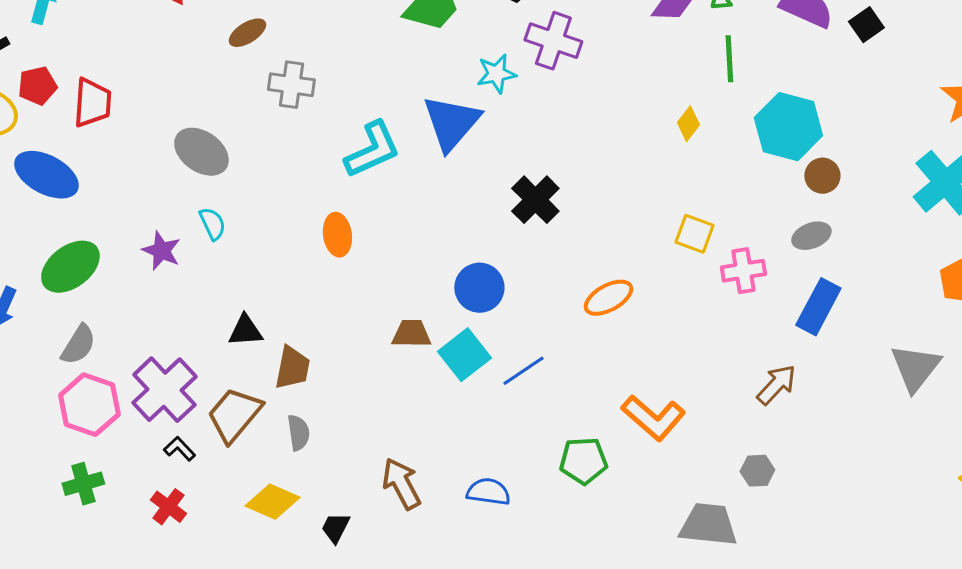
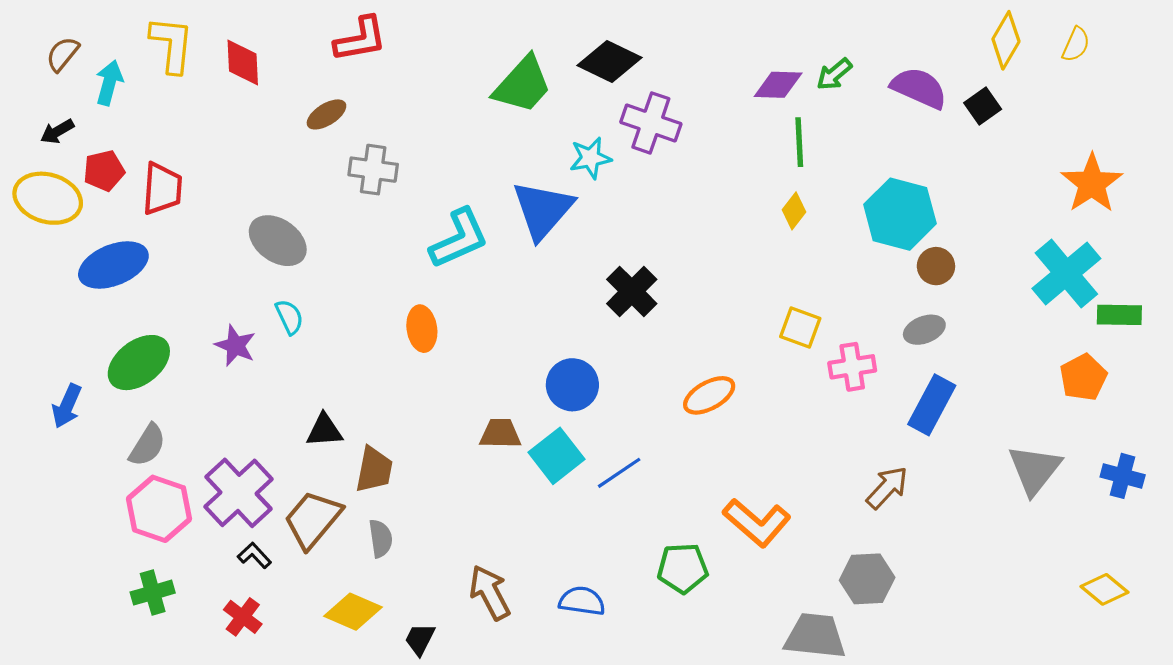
green line: (729, 59) -> (799, 142), moved
blue ellipse: (46, 175) -> (113, 265), turned -50
gray hexagon: (757, 471) -> (867, 579), size x1.5

